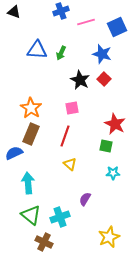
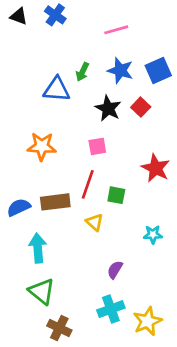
blue cross: (61, 11) -> (55, 15), moved, turned -35
blue square: (117, 27) -> (158, 70), moved
blue triangle: (37, 50) -> (57, 89), moved
blue star: (102, 54) -> (120, 70), moved
orange star: (31, 108) -> (42, 146), turned -30
brown rectangle: (31, 134) -> (55, 202), moved, turned 60
green square: (106, 146) -> (116, 195), moved
cyan cross: (60, 217) -> (111, 309), moved

